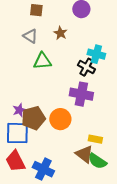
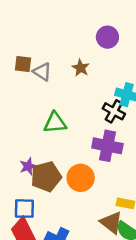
brown square: (36, 10) -> (23, 64), moved
green triangle: (42, 61) -> (55, 123), moved
blue square: (17, 133) -> (24, 209), moved, size x0.7

